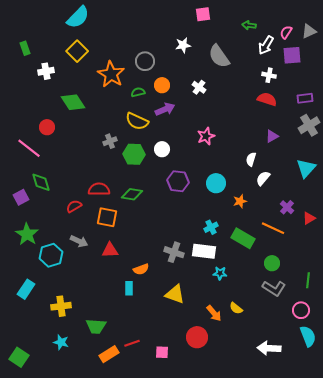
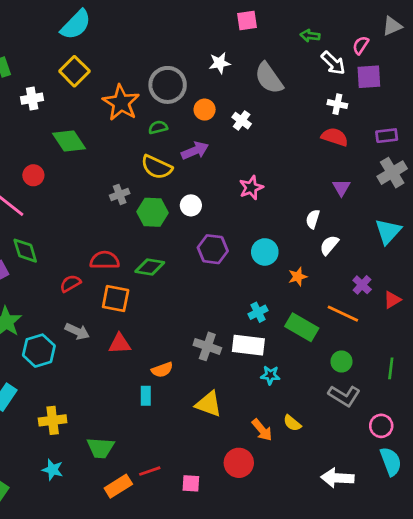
gray triangle: (309, 31) -> (392, 26), moved
white arrow: (266, 45) -> (333, 63), turned -78
gray circle: (145, 61) -> (168, 85), size x1.4
orange circle: (162, 85) -> (205, 110), moved
purple triangle: (272, 136) -> (341, 188), turned -32
green line: (308, 280) -> (391, 368), moved

